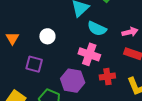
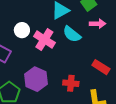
pink arrow: (130, 32) -> (98, 24), moved
pink cross: (89, 54) -> (44, 40), moved

